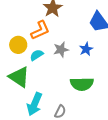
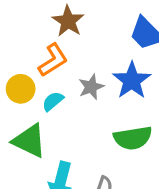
blue star: (86, 49) -> (132, 80), size x1.6

